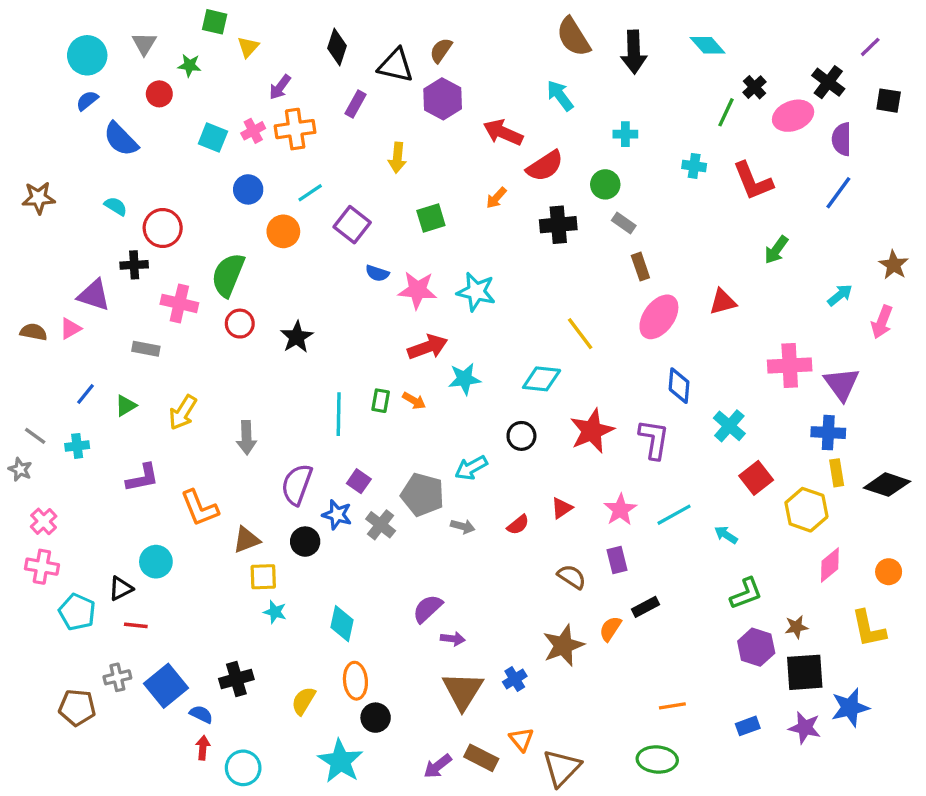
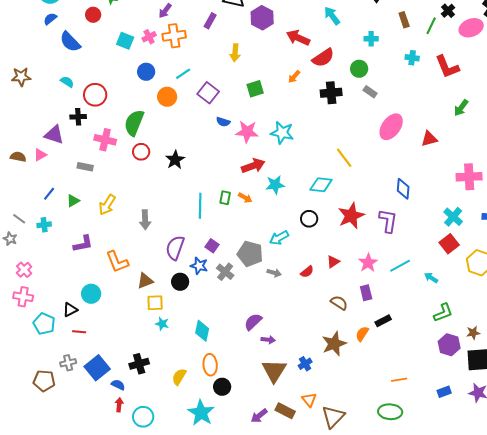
brown rectangle: (640, 267) -> (404, 20), moved
pink ellipse: (659, 317) -> (391, 127), moved
cyan cross: (729, 426) -> (453, 217), moved

